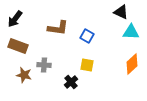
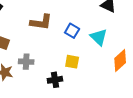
cyan triangle: (131, 32) -> (99, 37), moved, turned 42
black cross: (71, 82) -> (55, 80), turned 32

